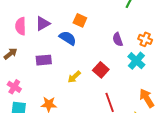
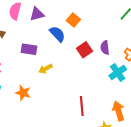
red square: (101, 70) -> (84, 50), moved
yellow arrow: (74, 77) -> (46, 69), moved

